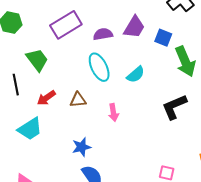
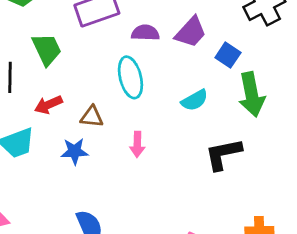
cyan semicircle: (136, 74) -> (195, 100), moved
blue star: (81, 147) -> (75, 151), moved

